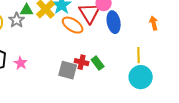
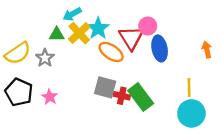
gray star: (17, 20) -> (45, 58), moved
green rectangle: (98, 63) -> (141, 97), size x1.6
gray square: (68, 70) -> (105, 87), moved

